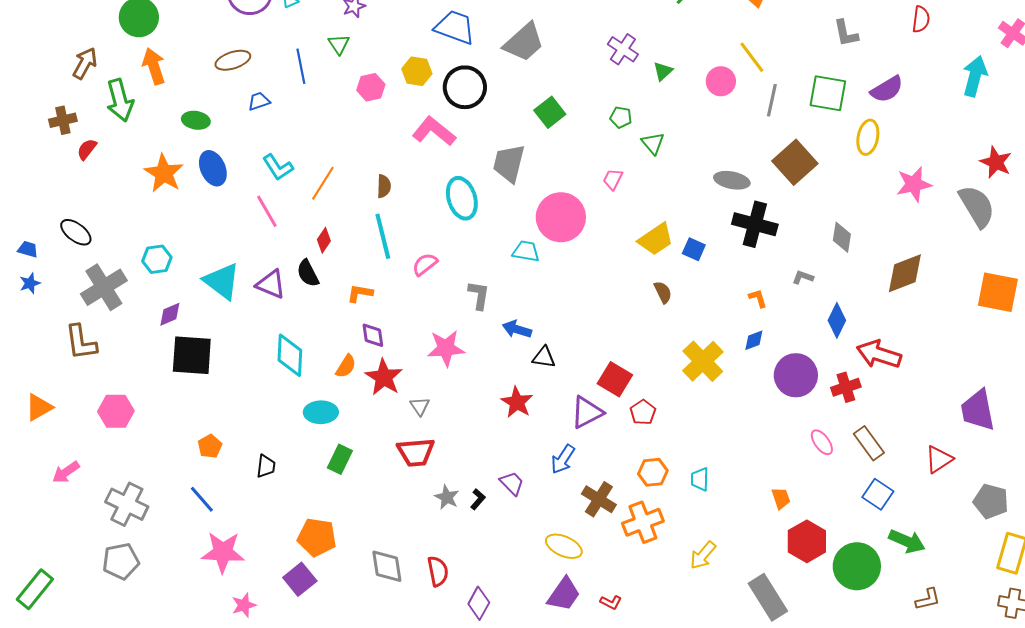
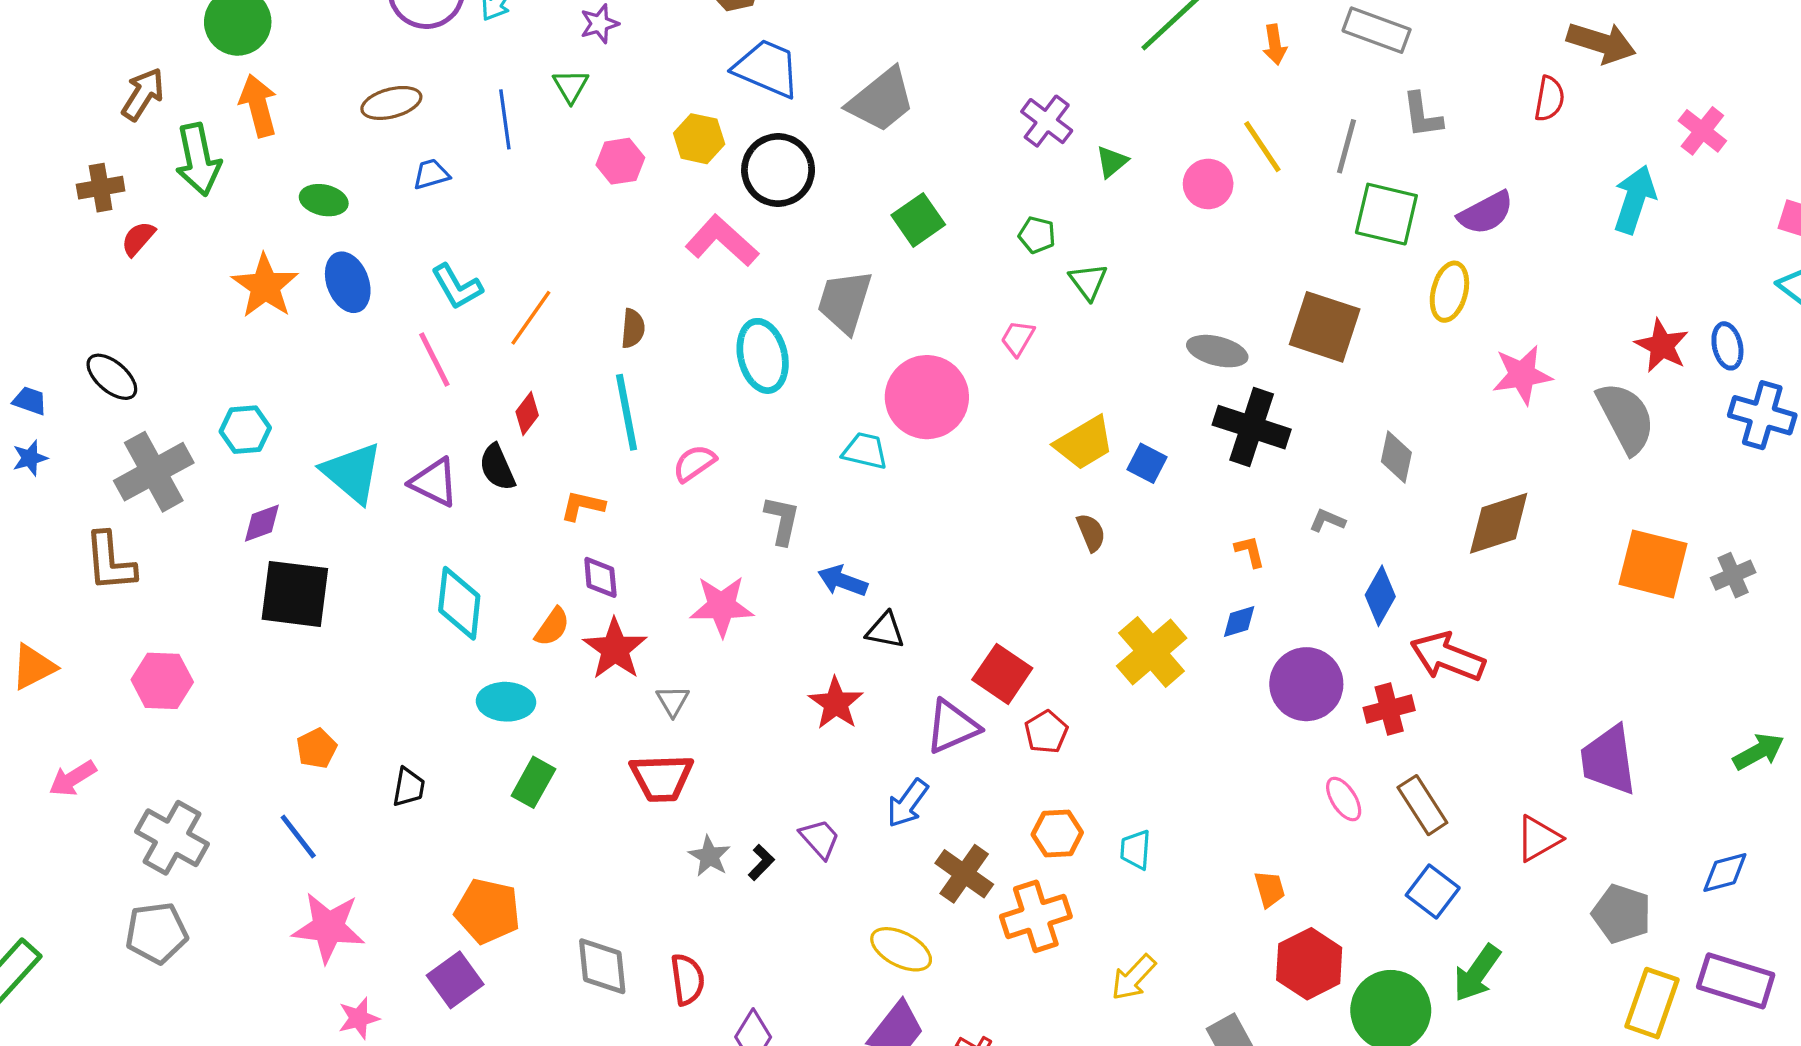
gray line: (772, 100) -> (1346, 146), moved
brown square: (795, 162) -> (1325, 327), turned -33
green arrow: (907, 541) -> (1477, 973), turned 99

